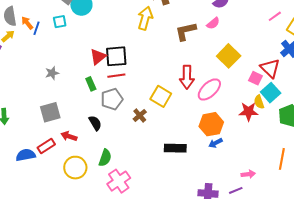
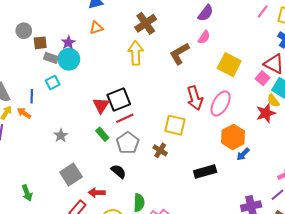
orange arrow: (27, 23) -> (24, 113), moved
pink square: (256, 78) -> (263, 78), turned 32

